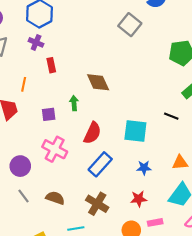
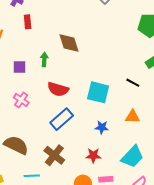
red semicircle: (92, 133) -> (58, 89), turned 75
pink cross: (55, 149) -> (21, 100), size x0.7
orange triangle: (180, 163) -> (133, 117), moved
brown semicircle: (55, 198) -> (16, 145), size x1.4

